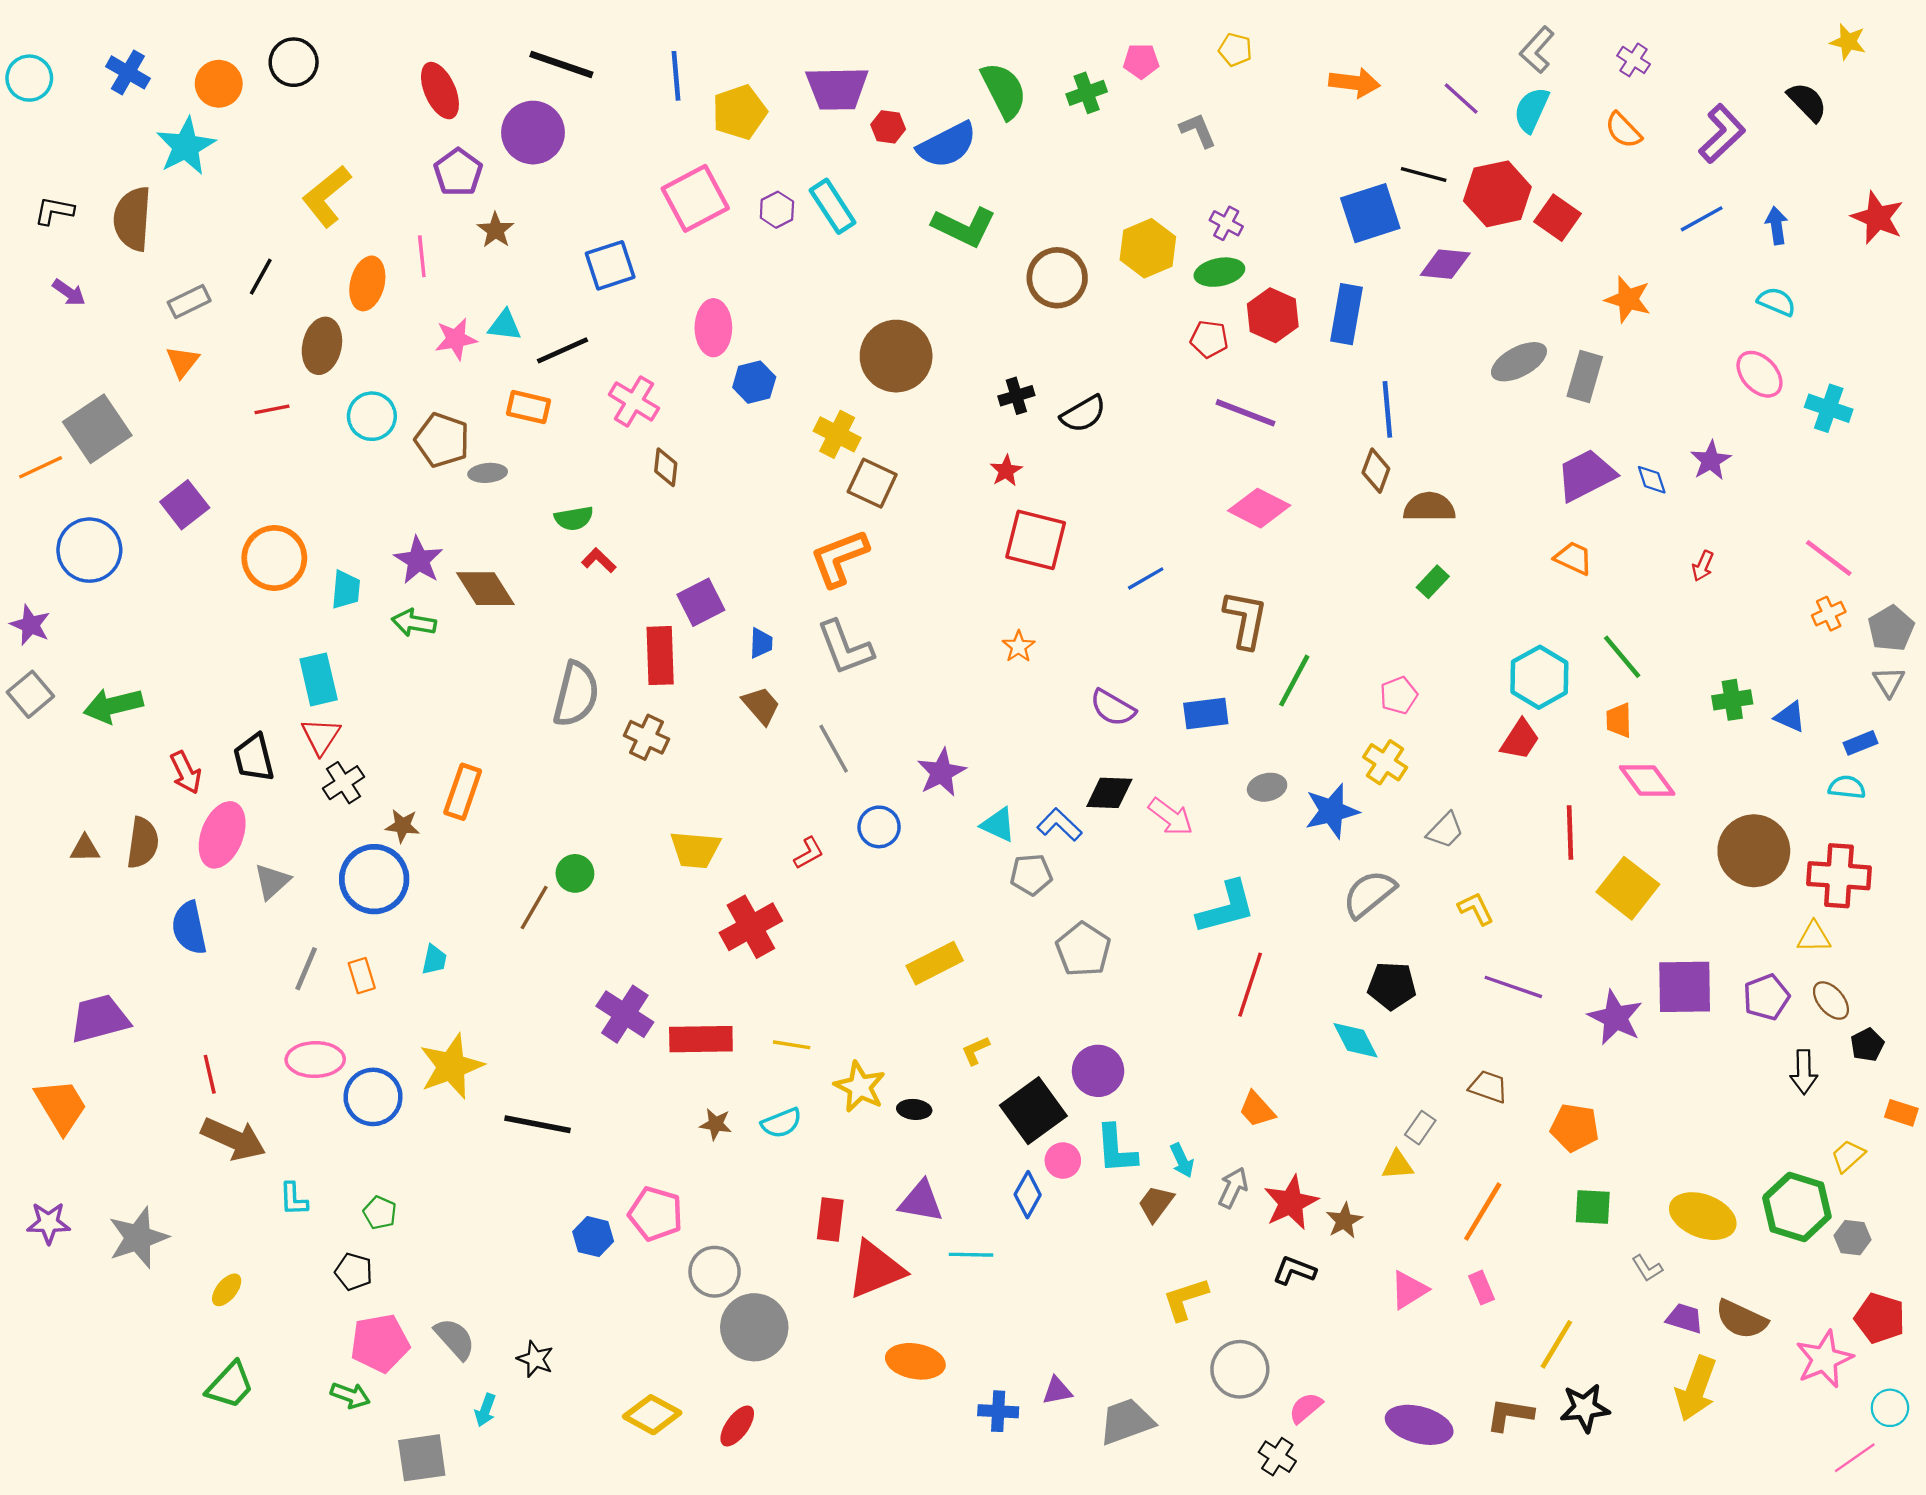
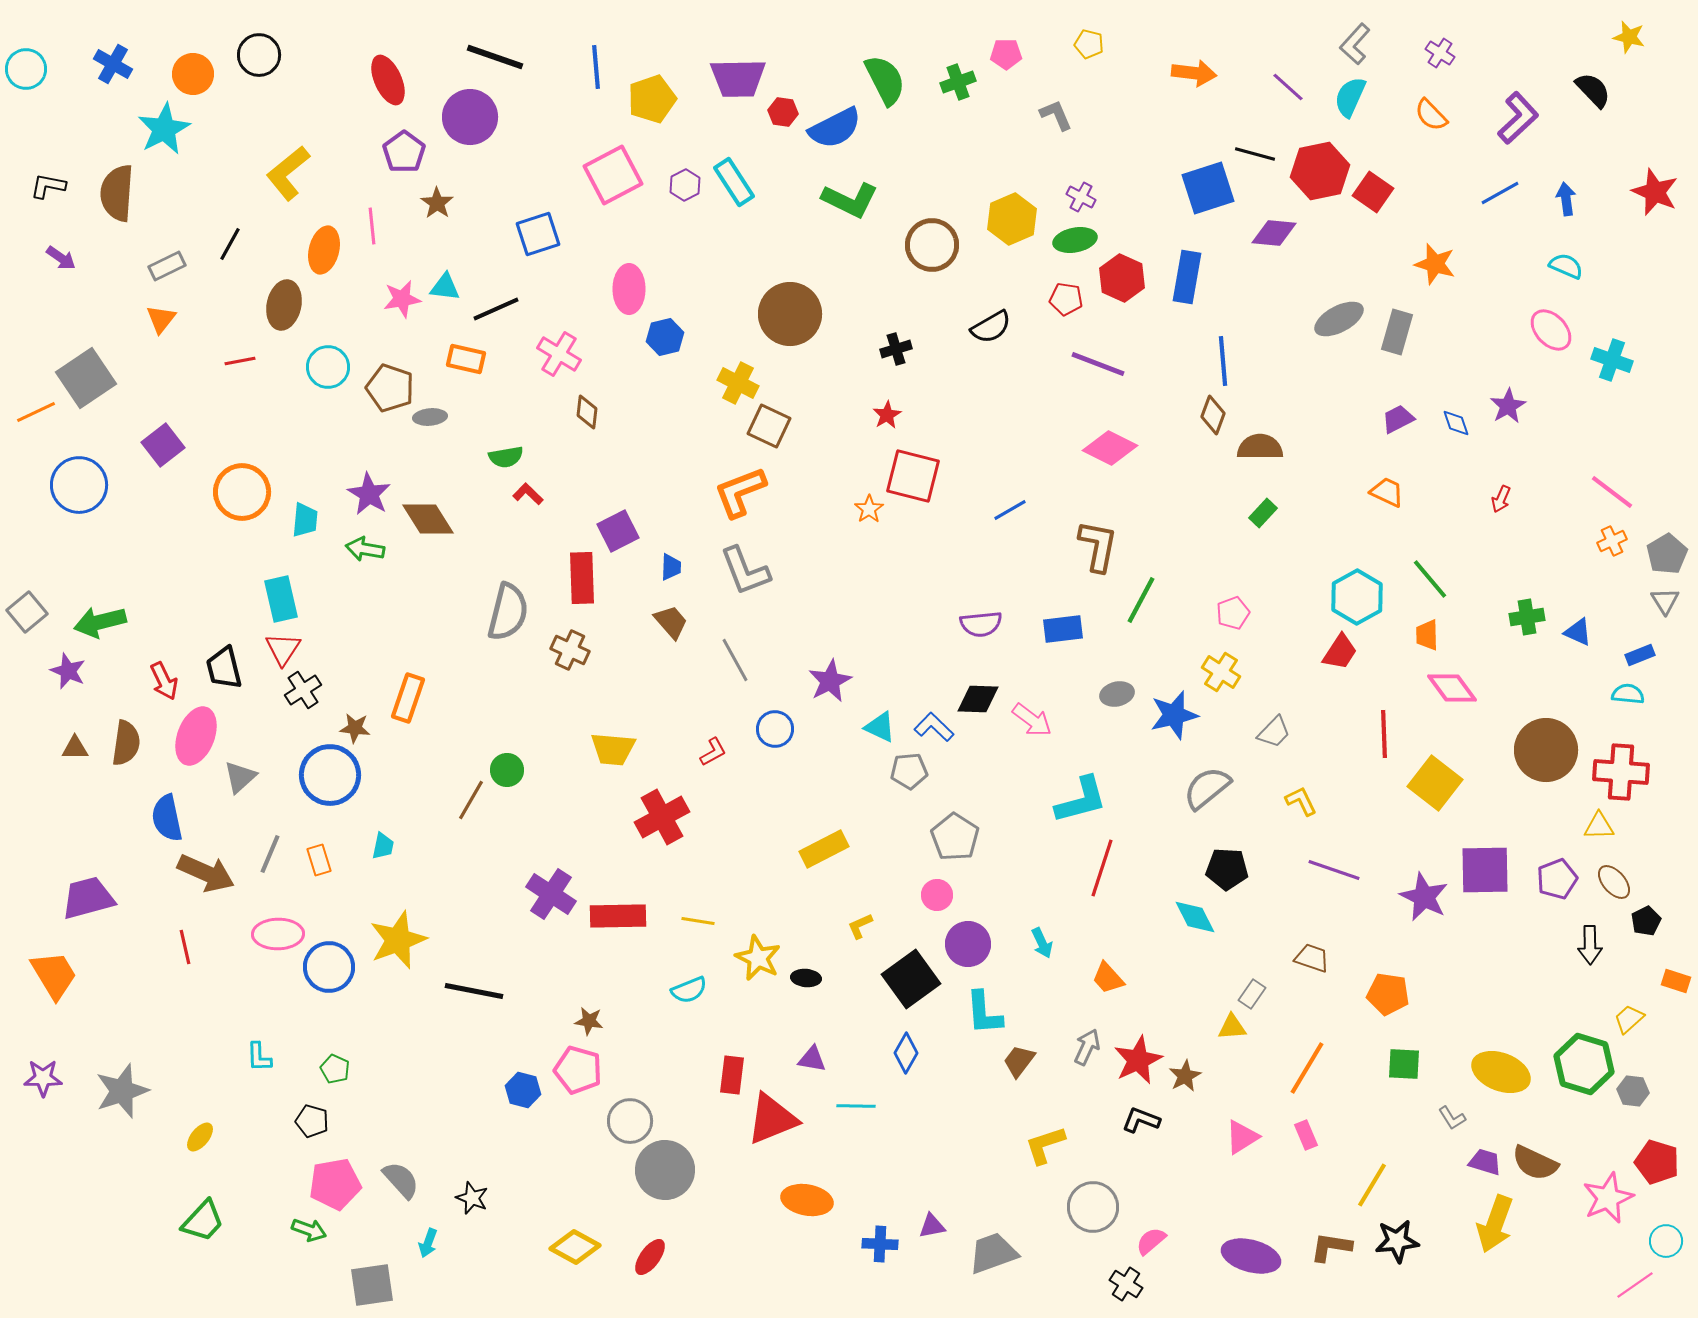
black semicircle: (1083, 414) -> (991, 327), moved
purple trapezoid: (1586, 475) -> (1398, 419), size x0.6
purple star: (30, 625) -> (68, 671), moved
orange star: (1019, 647) -> (869, 509), moved
purple semicircle: (1113, 708) -> (981, 624), turned -36
brown star: (716, 1124) -> (589, 1021), moved
brown arrow: (233, 1139) -> (206, 873), moved
pink circle: (1063, 1160) -> (937, 895), moved
cyan arrow: (1182, 1160) -> (1042, 943), moved
purple triangle: (921, 1201) -> (812, 1059), size x0.7

